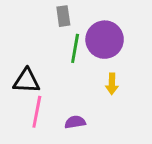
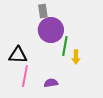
purple circle: (105, 40) -> (51, 30), moved
green line: (75, 48) -> (65, 46), moved

